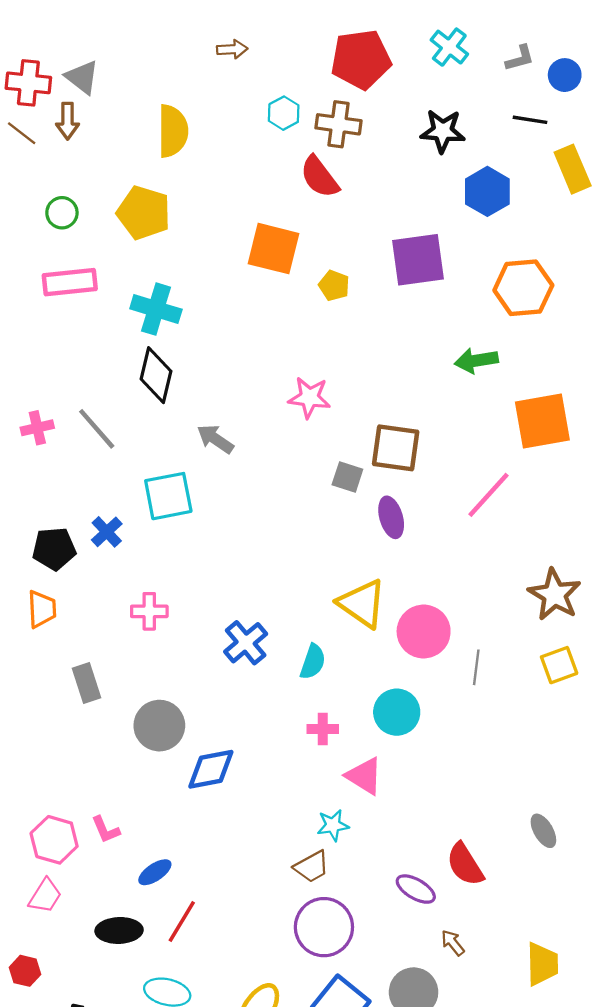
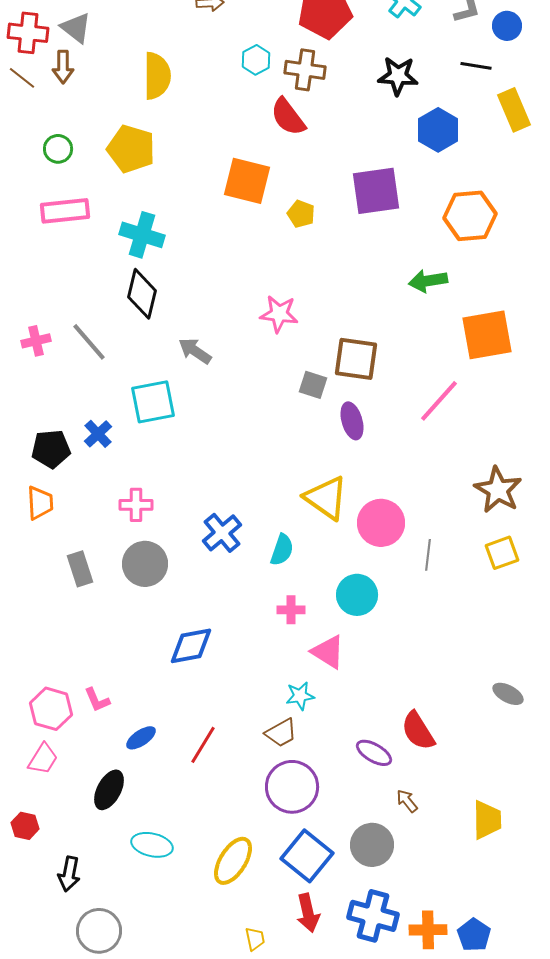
gray circle: (159, 726) -> (145, 564), moved
gray ellipse: (543, 831) -> (508, 694), moved, turned -32
red line: (182, 922) -> (203, 745), moved
black ellipse: (119, 930) -> (109, 790), turned -60

